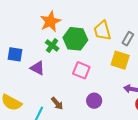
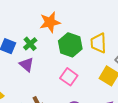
green cross: (52, 45) -> (30, 44), moved

